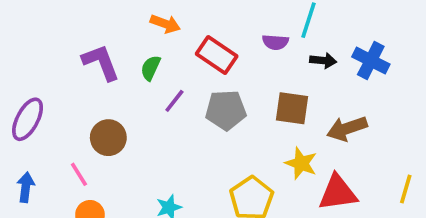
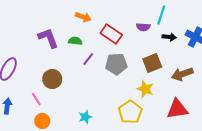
green semicircle: (151, 68) -> (75, 41), turned 72
brown square: (292, 108) -> (152, 63), turned -30
yellow star: (301, 163) -> (145, 89), moved

